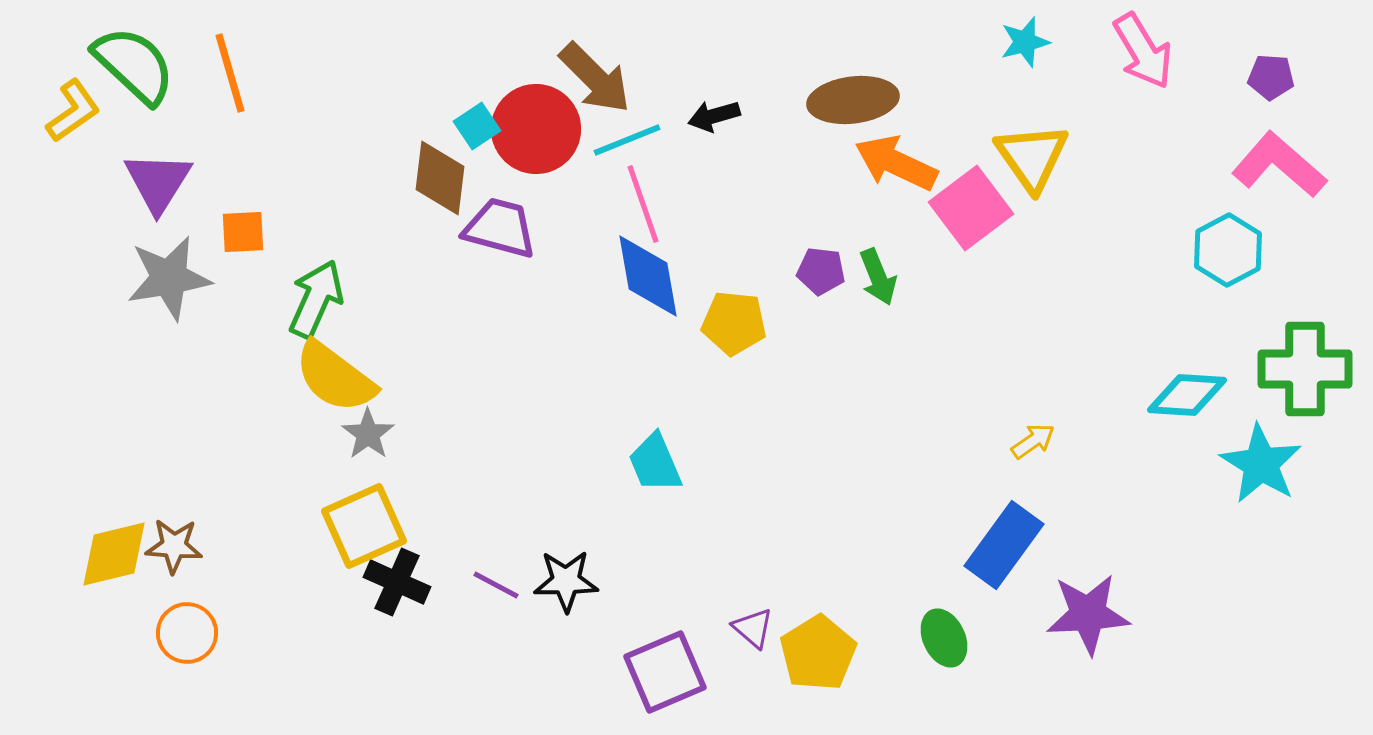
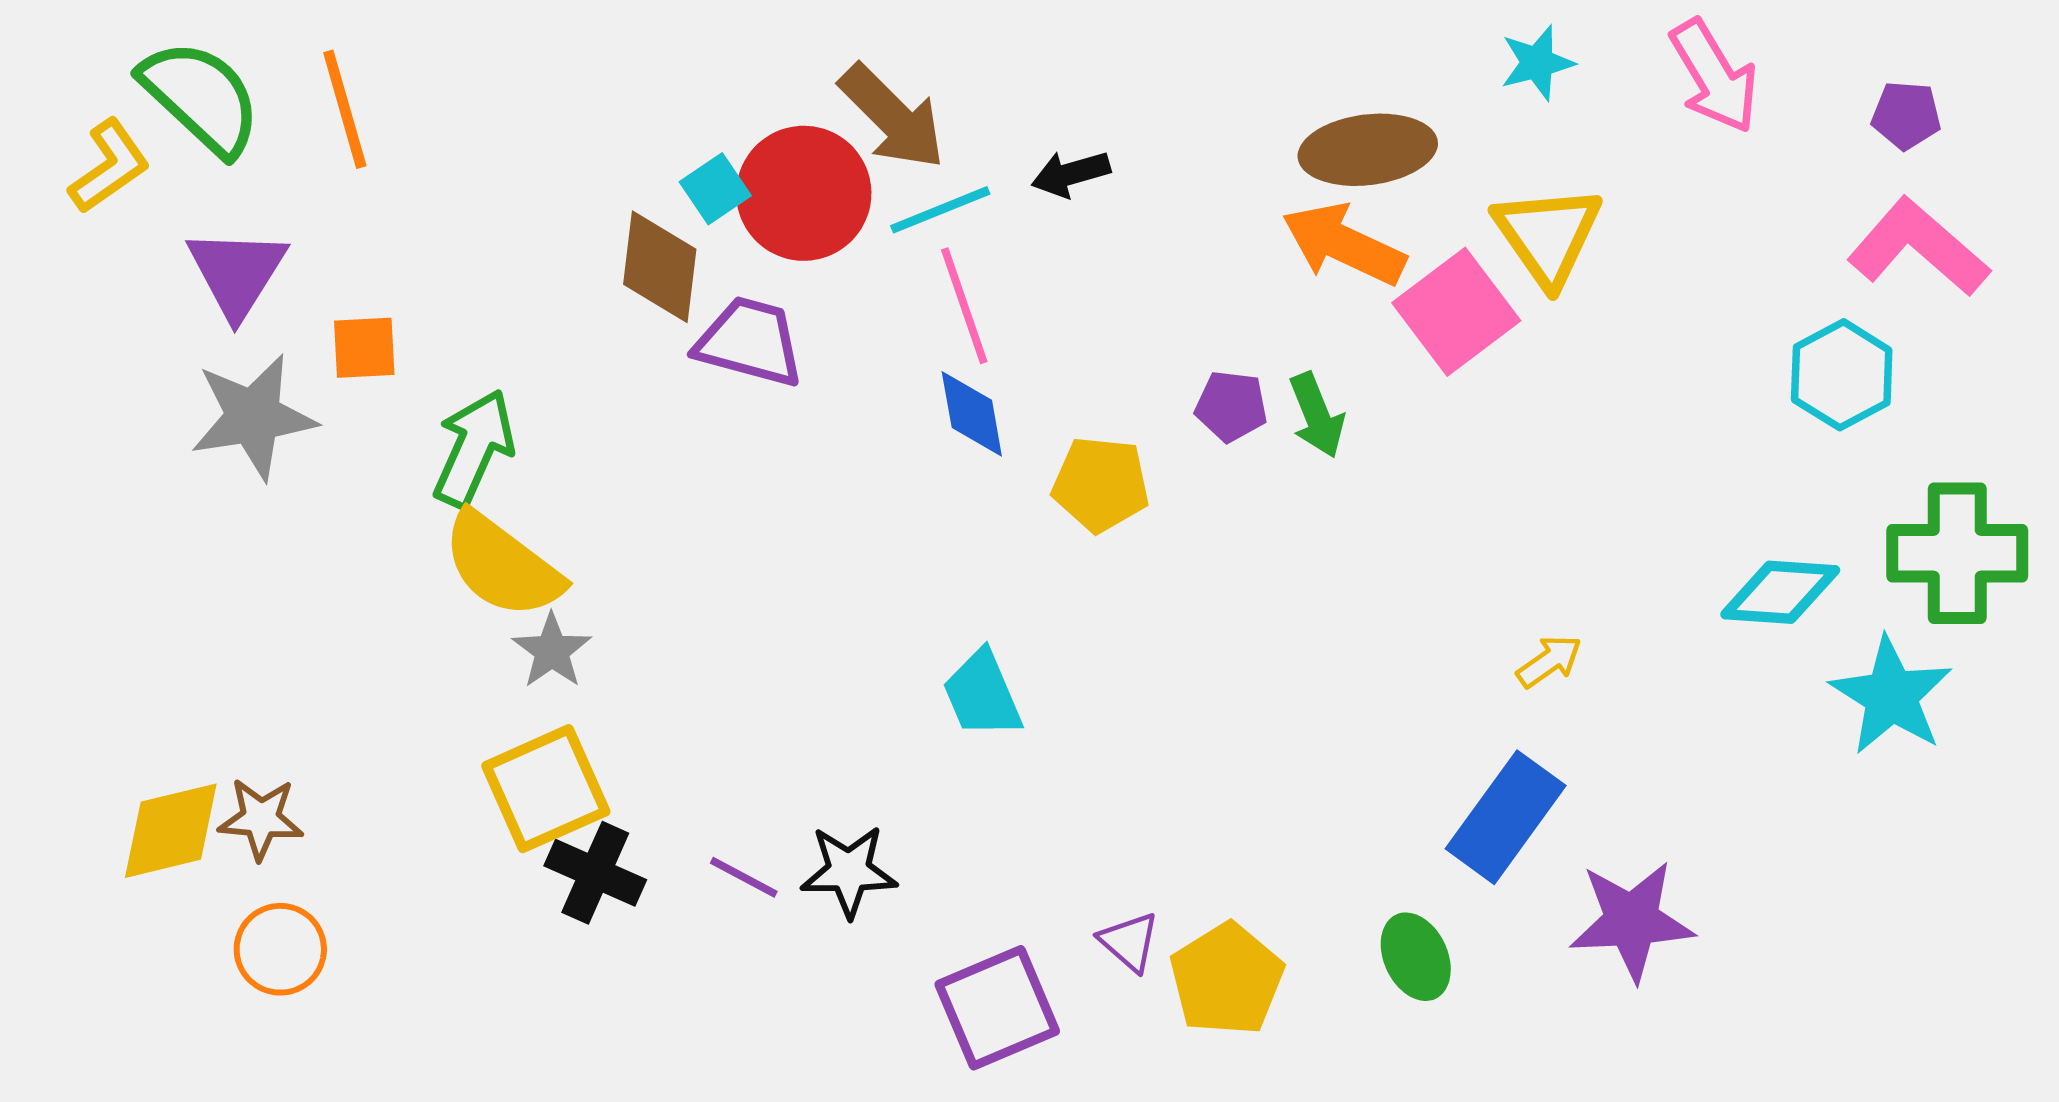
brown ellipse: (853, 100) -> (1368, 150), moved
blue diamond: (648, 276) -> (972, 414), size x0.7

